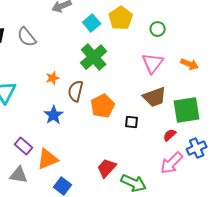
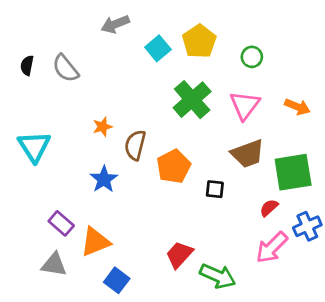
green cross: (94, 57) -> (192, 100), moved

